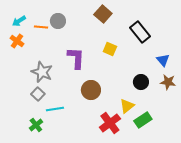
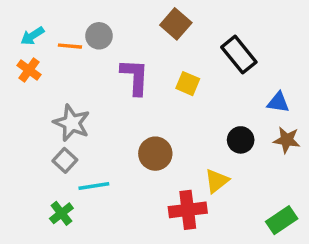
purple L-shape: (76, 58) -> (135, 77), moved
blue triangle: (163, 60) -> (278, 102), turned -40
green rectangle: (143, 120) -> (282, 220), moved
red cross: (110, 123) -> (188, 210), turned 30

